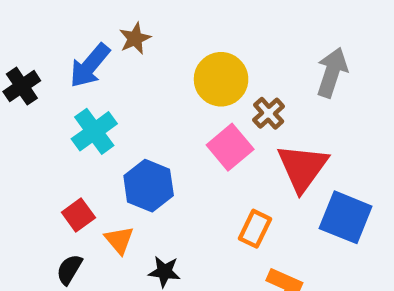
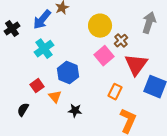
black semicircle: (69, 269) -> (23, 110), moved

